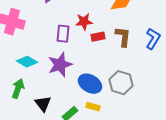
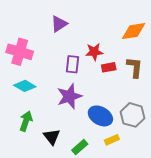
cyan diamond: (27, 62) -> (25, 86), moved
yellow rectangle: (93, 107) -> (112, 140), moved, turned -40

